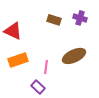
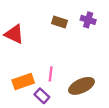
brown ellipse: (74, 56) -> (81, 86), moved
orange rectangle: (18, 60) -> (23, 82), moved

